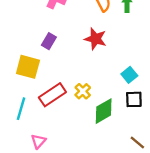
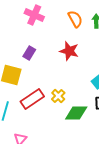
green diamond: (104, 111) -> (76, 113), turned 30

